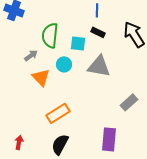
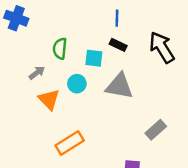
green semicircle: (50, 35) -> (60, 49), size x0.7

